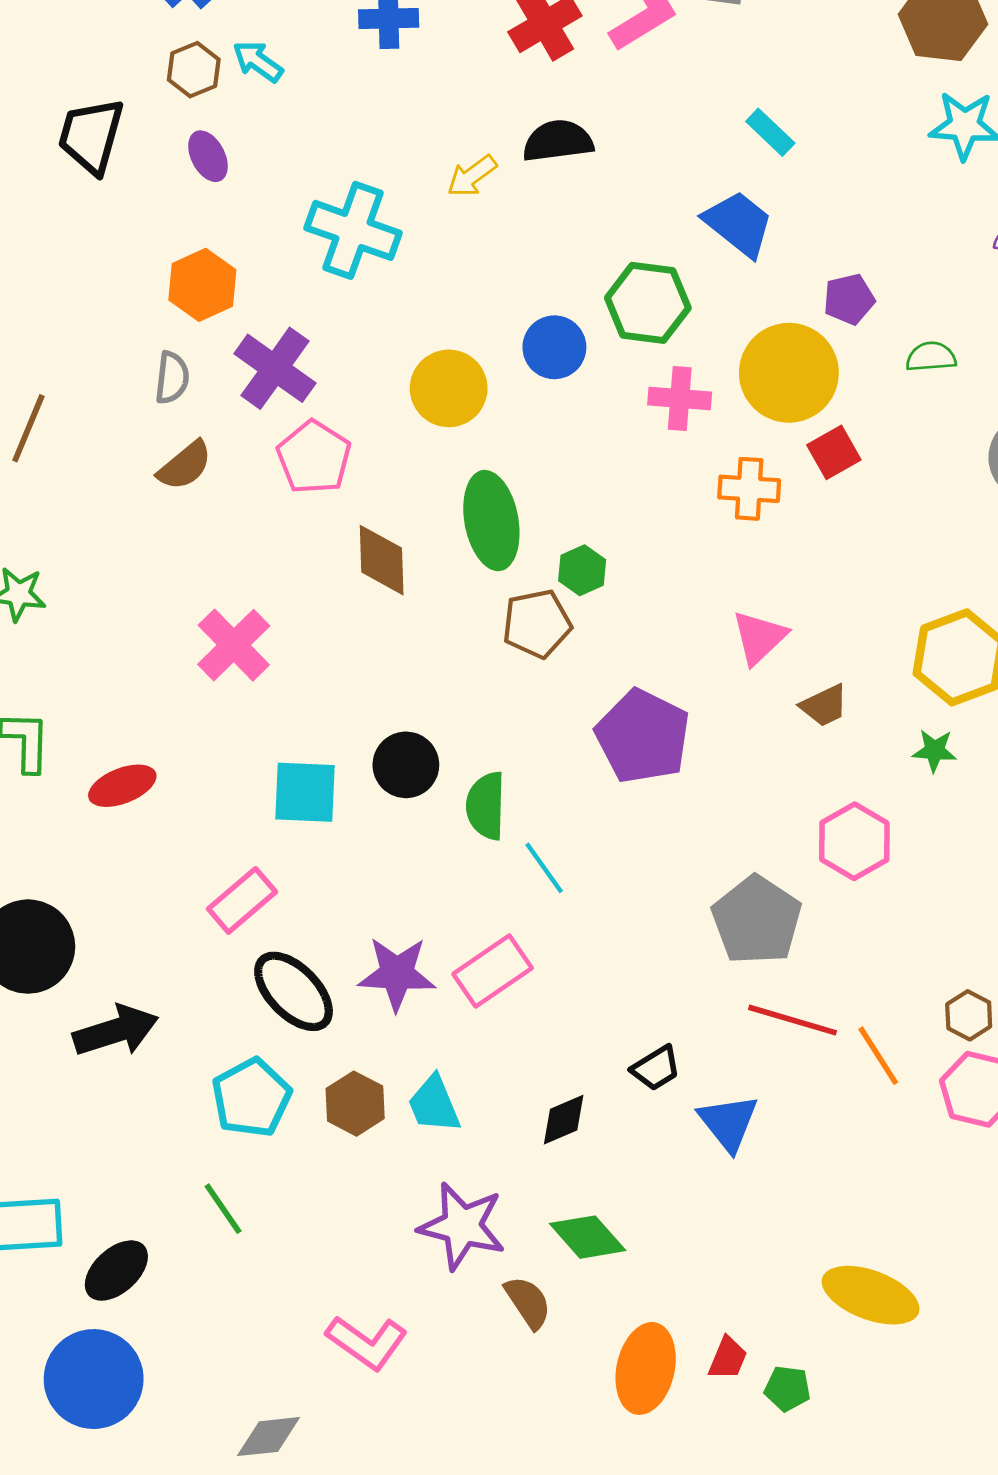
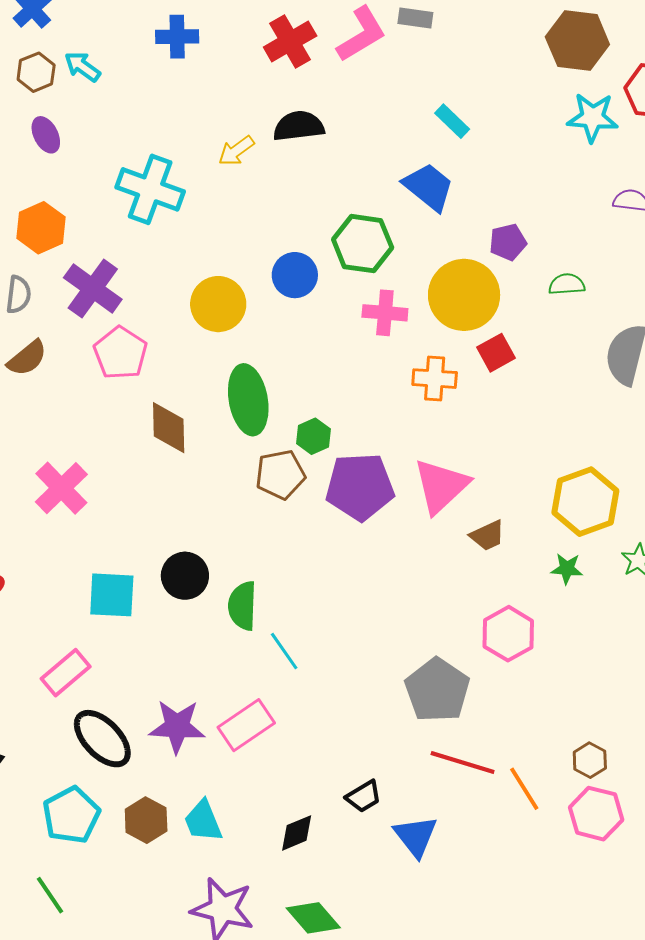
pink triangle: (759, 638) -> (441, 486), size x1.4
purple pentagon: (643, 736) -> (360, 487), moved, turned -30

